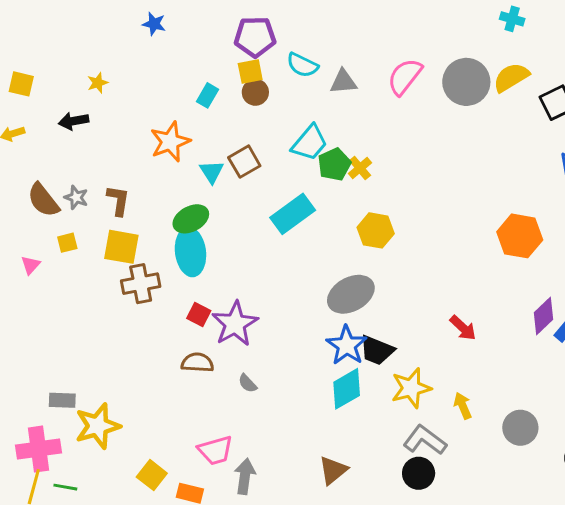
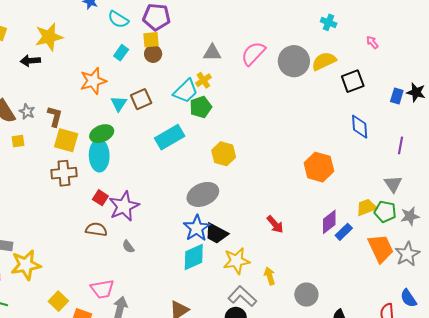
cyan semicircle: (302, 65) -> (118, 19), moved
yellow star: (98, 83) -> (49, 37), size x2.0
yellow cross: (360, 168) -> (203, 80), moved
yellow square: (121, 247) -> (66, 140), moved

